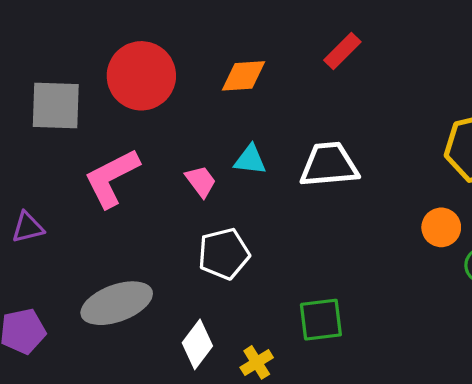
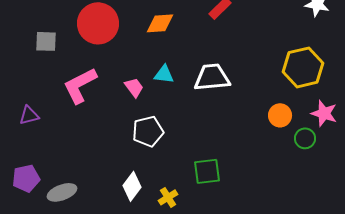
gray square: (56, 105) -> (46, 41), size x0.7
gray ellipse: (117, 303) -> (62, 192), moved, size x0.7

